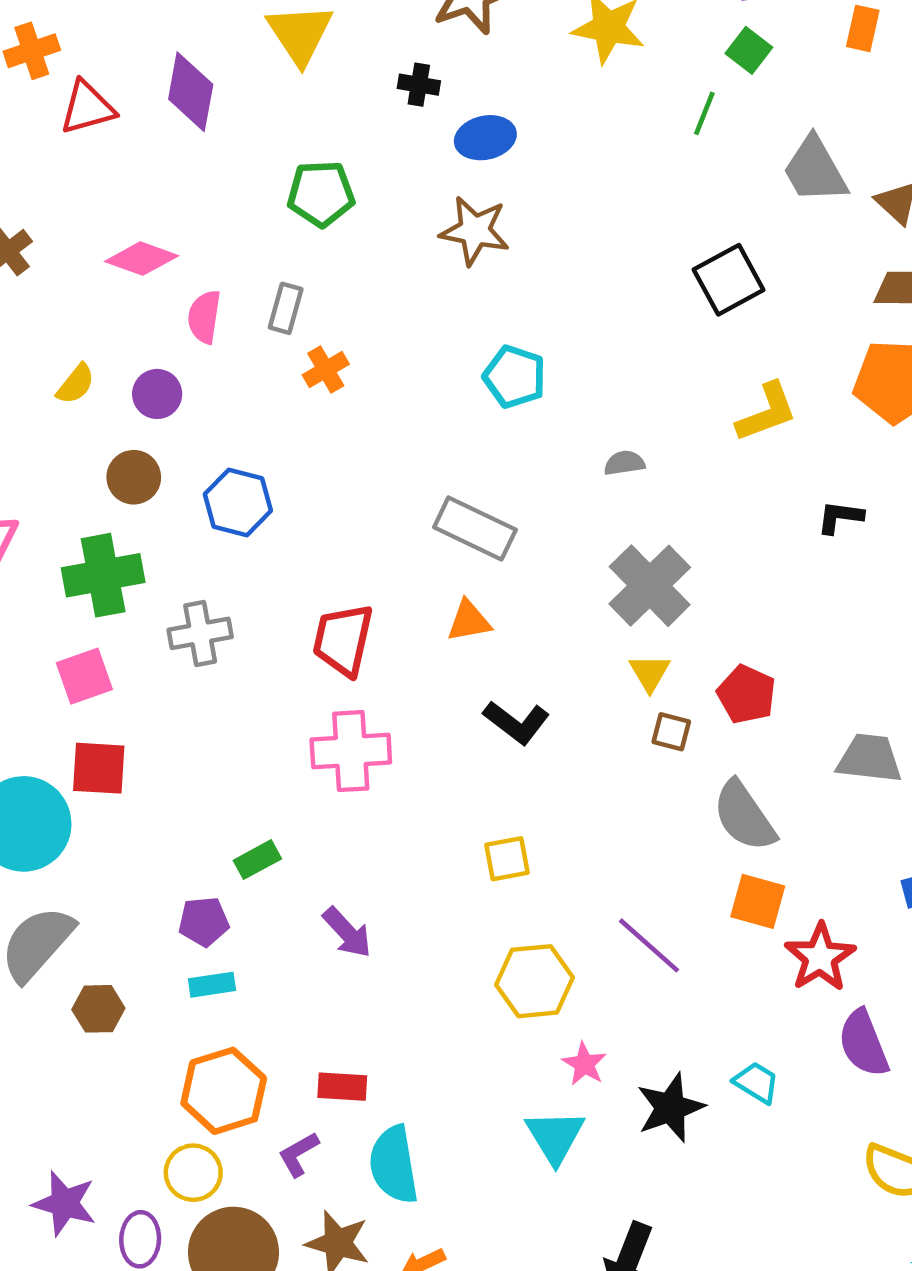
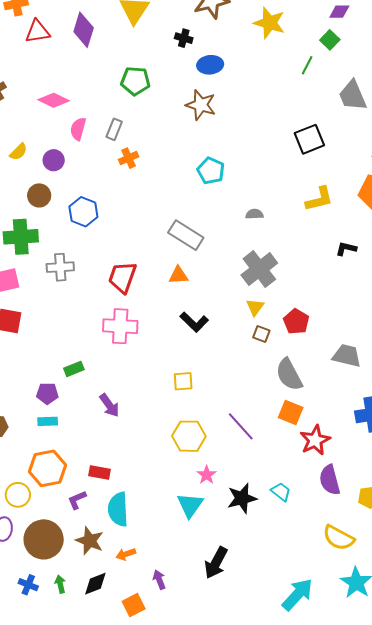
yellow circle: (193, 1173) -> (18, 495), moved

